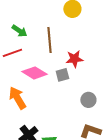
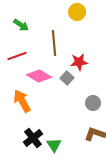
green arrow: (19, 31) -> (21, 25), moved
gray square: (62, 75) -> (67, 78), turned -32

